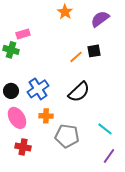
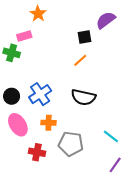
orange star: (65, 12) -> (38, 14), moved
black square: (94, 51) -> (85, 37), moved
black semicircle: (79, 92) -> (83, 97), turned 55
red cross: (23, 147) -> (37, 152), moved

